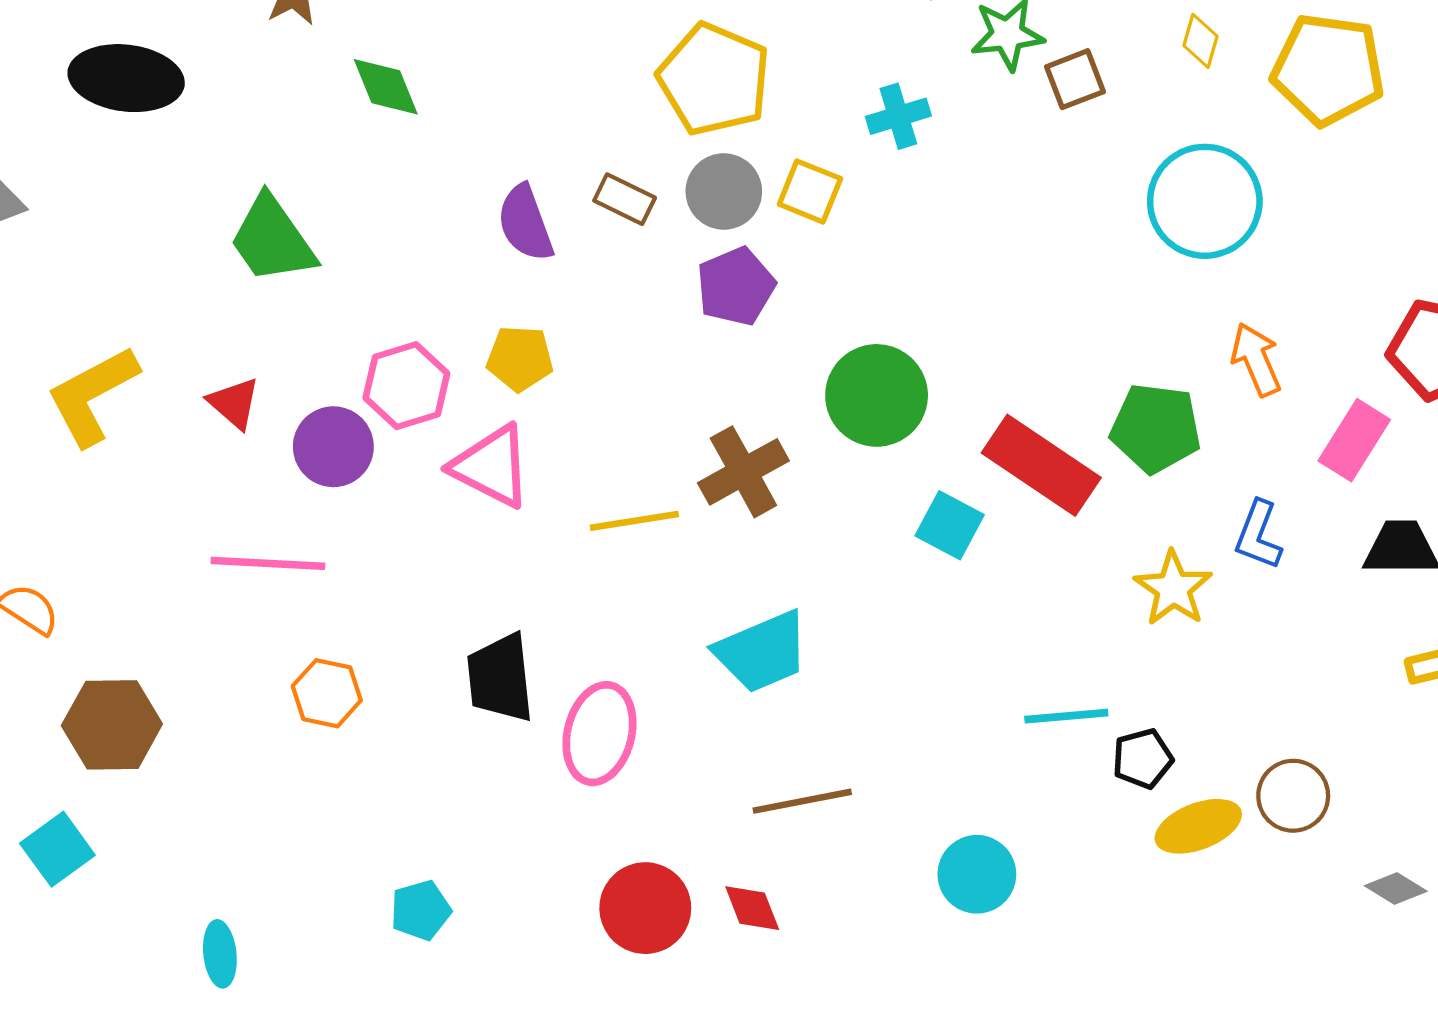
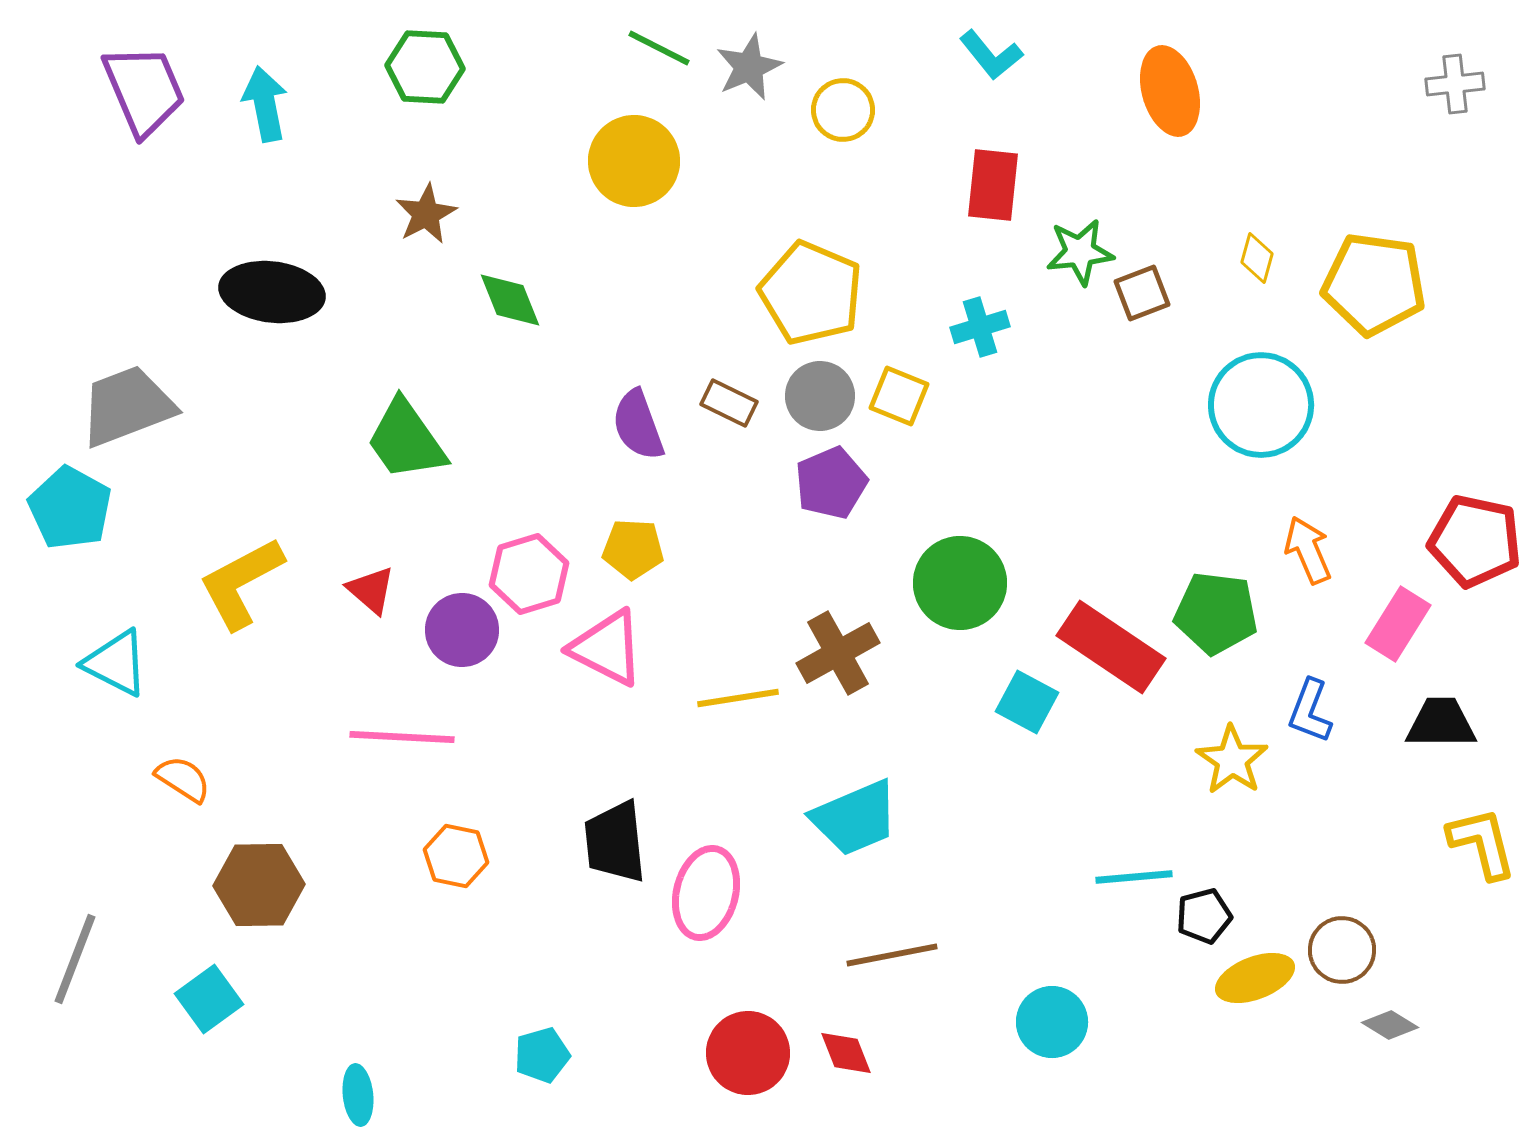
gray diamond: (1396, 888) -> (1390, 1025), moved

